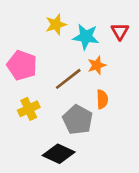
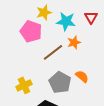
pink pentagon: (22, 65) -> (31, 31), moved
orange semicircle: (102, 99) -> (82, 76), moved, turned -48
yellow cross: (29, 109) -> (24, 85), moved

